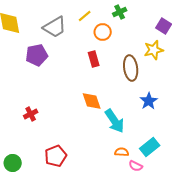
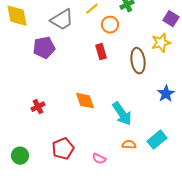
orange diamond: (92, 101) -> (85, 101), moved
blue star: (149, 101) -> (166, 94), moved
pink semicircle: (136, 166) -> (99, 159), moved

